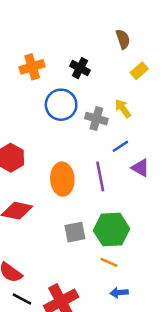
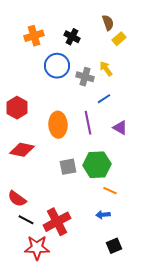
brown semicircle: (123, 39) -> (108, 23), moved
purple triangle: (141, 168) -> (120, 128), moved
orange line: (109, 262) -> (110, 191), moved

